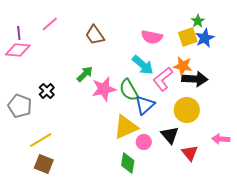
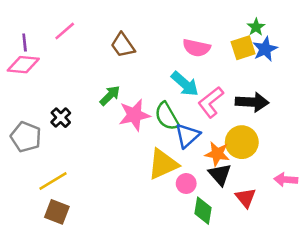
orange star: (183, 66) -> (217, 154), moved
green diamond: (128, 163) -> (203, 211), moved

